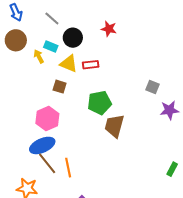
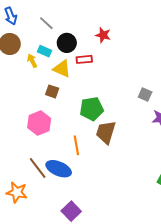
red rectangle: (91, 65) -> (84, 59), moved
blue ellipse: (42, 145) -> (59, 169), moved, turned 45
orange line: (68, 168) -> (76, 145), moved

